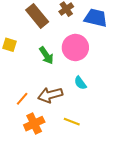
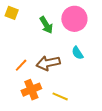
yellow line: (72, 122) -> (60, 96), moved

